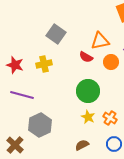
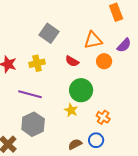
red semicircle: (86, 57) -> (72, 61), moved
purple line: (22, 95) -> (30, 94), moved
yellow star: (88, 117) -> (71, 110), moved
blue circle: (114, 144) -> (96, 140), moved

